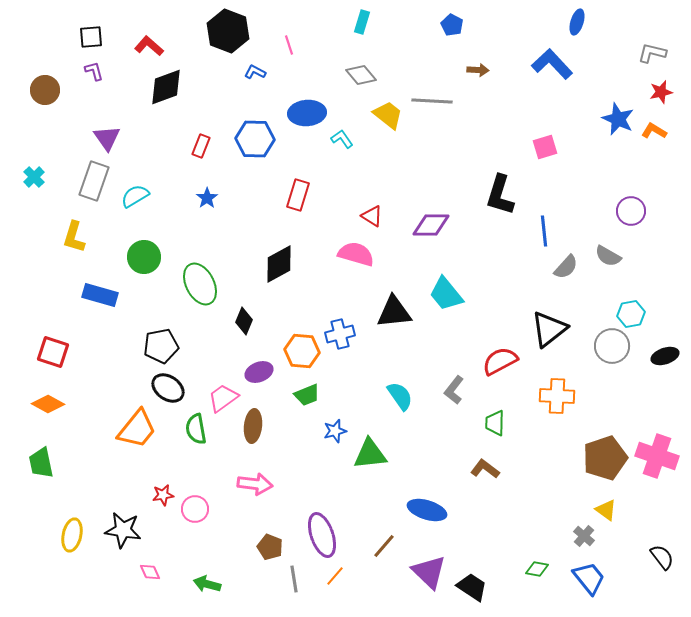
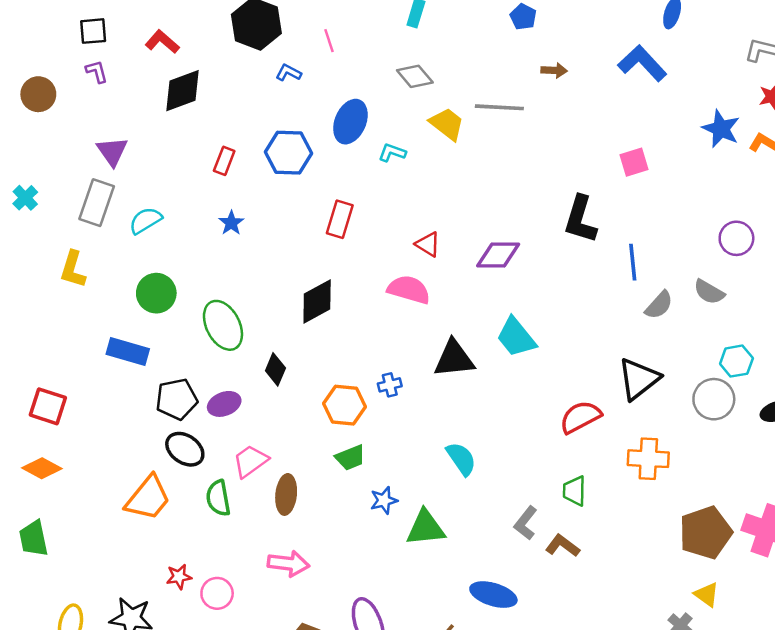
blue ellipse: (307, 113) -> (350, 122), turned -63
cyan L-shape: (342, 139) -> (392, 153), turned -35
blue rectangle: (100, 295) -> (128, 352), moved
blue cross: (340, 334) -> (390, 385), size x0.7
purple ellipse: (259, 372) -> (224, 404), moved
gray L-shape: (454, 390) -> (526, 523), moved

